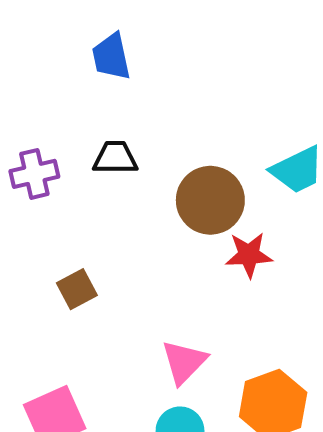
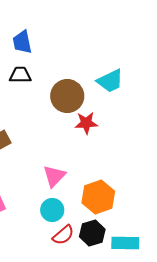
blue trapezoid: (111, 57) -> (22, 42), moved

